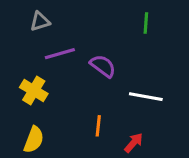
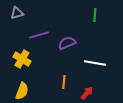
gray triangle: (40, 21) -> (17, 13), moved
purple semicircle: (103, 66) -> (67, 43), turned -60

